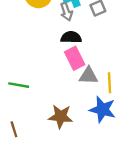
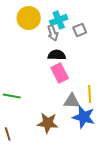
gray triangle: (89, 76) -> (72, 101), moved

